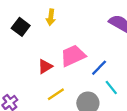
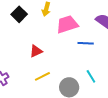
pink trapezoid: (73, 56) -> (67, 24), moved
blue line: (99, 68) -> (86, 43), moved, turned 42

